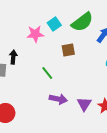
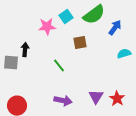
purple arrow: (58, 99) -> (63, 101), moved

